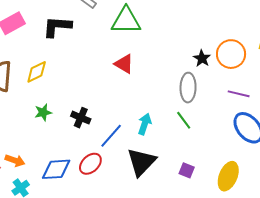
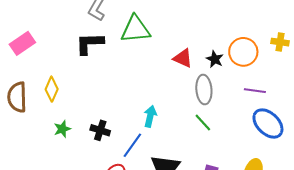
black L-shape: (57, 27) -> (90, 43), moved
red triangle: (124, 64) -> (183, 58), moved
yellow diamond: (37, 72) -> (52, 89), turned -35
cyan arrow: (145, 124) -> (150, 116), moved

